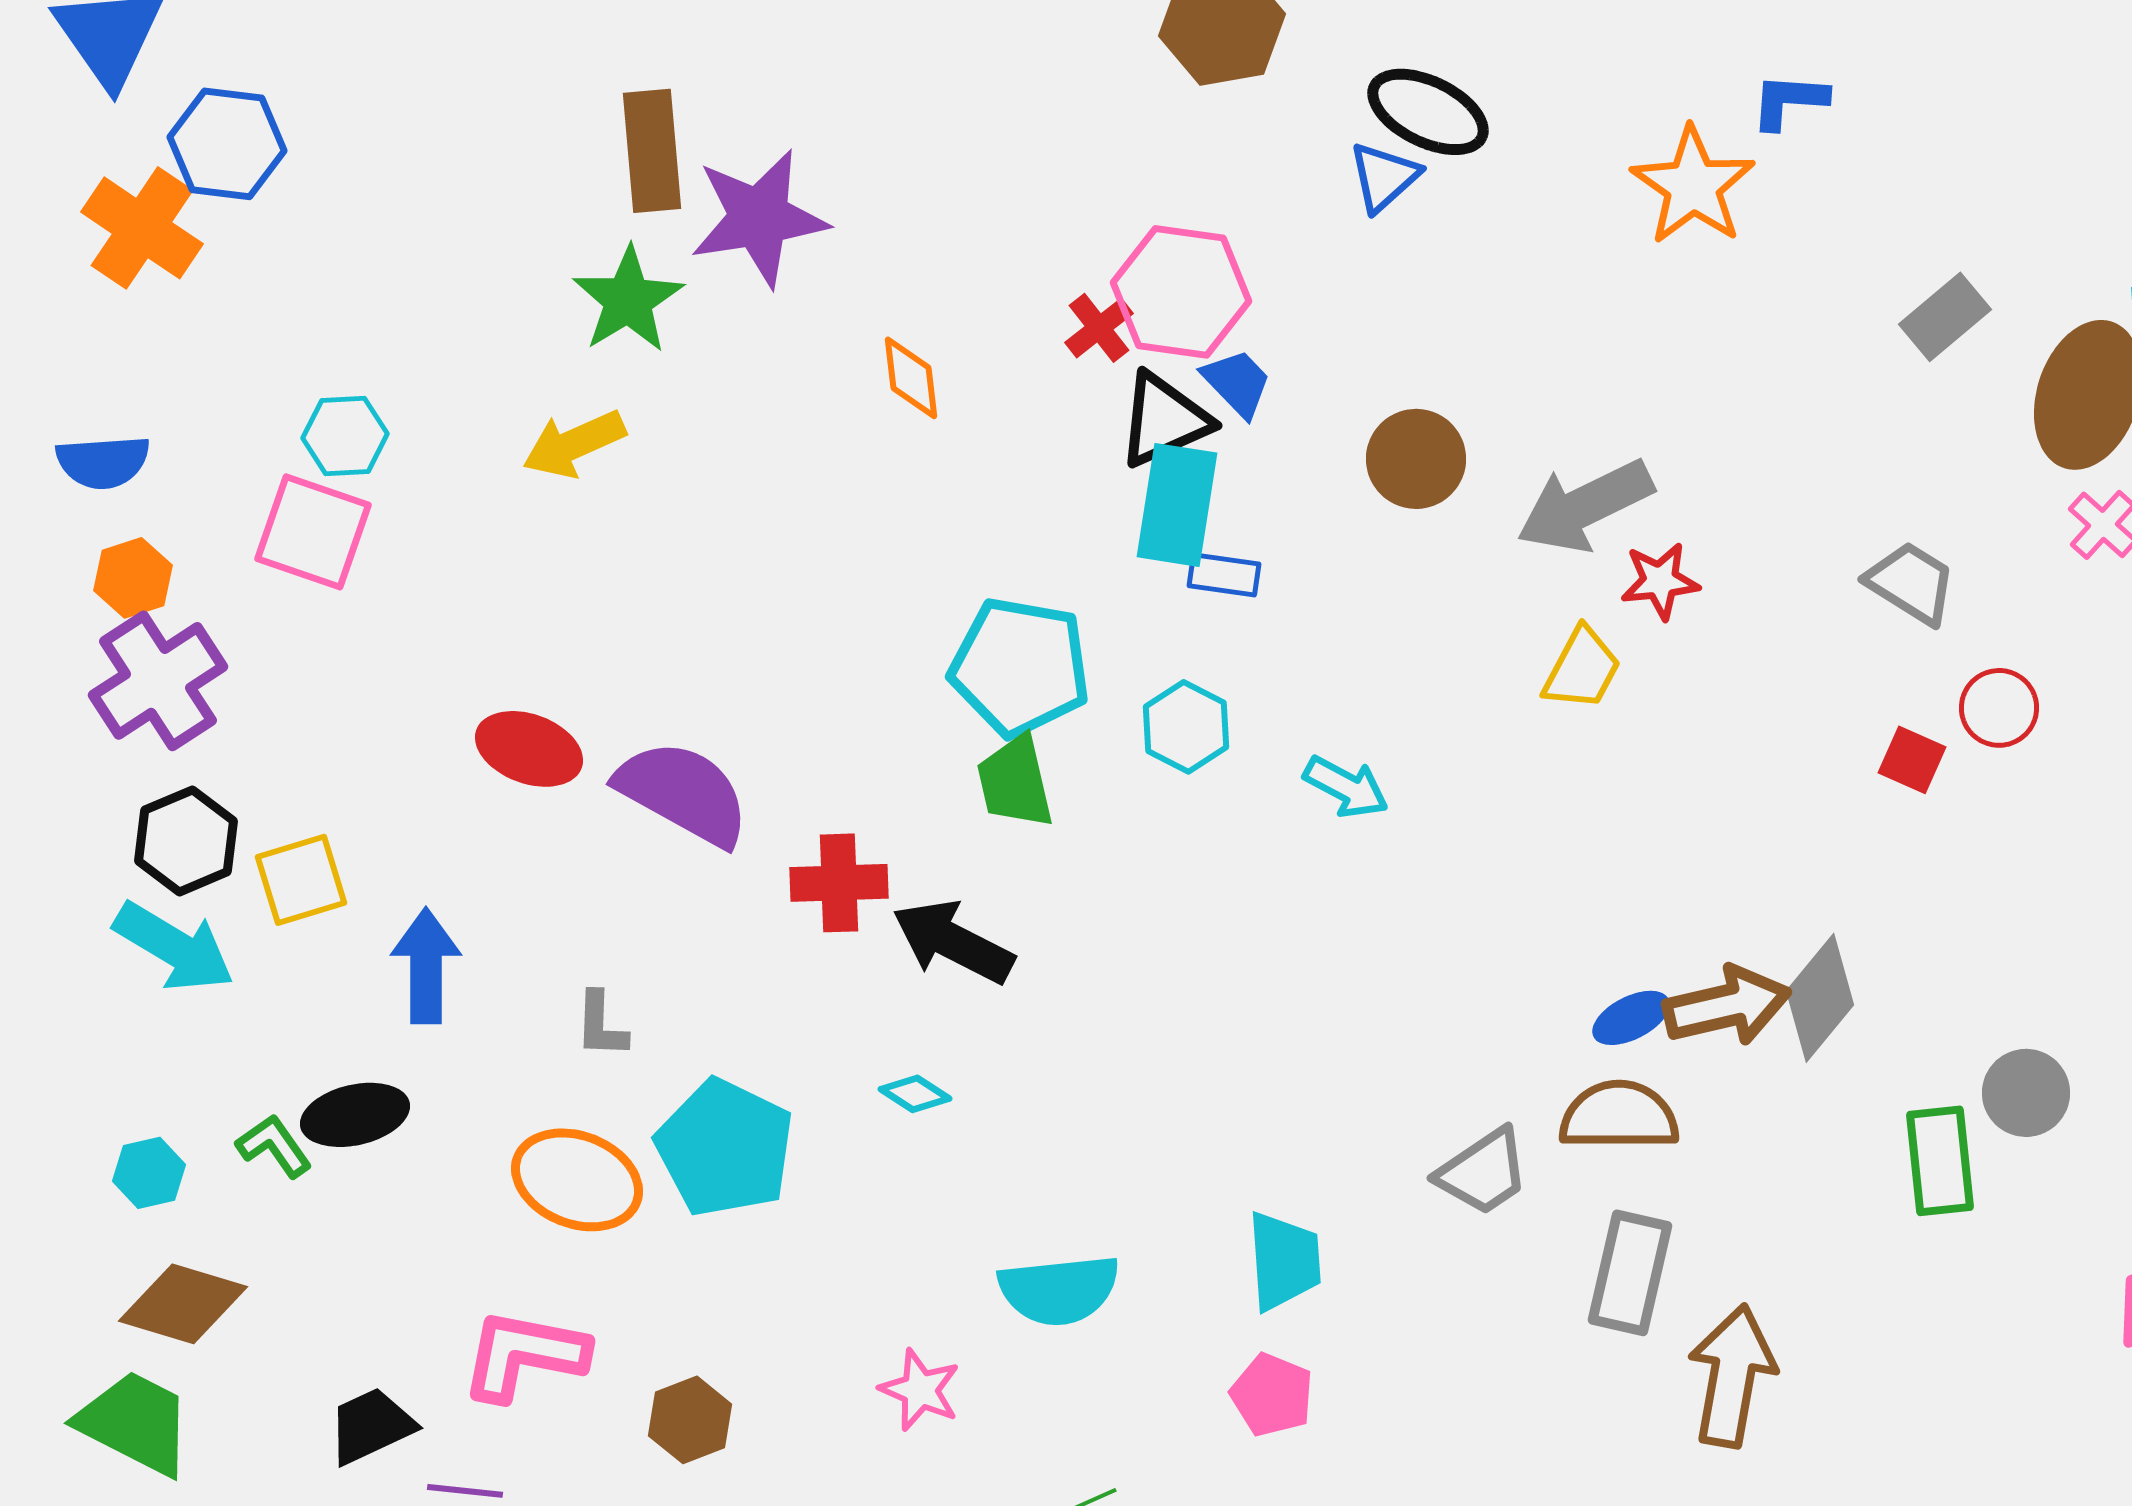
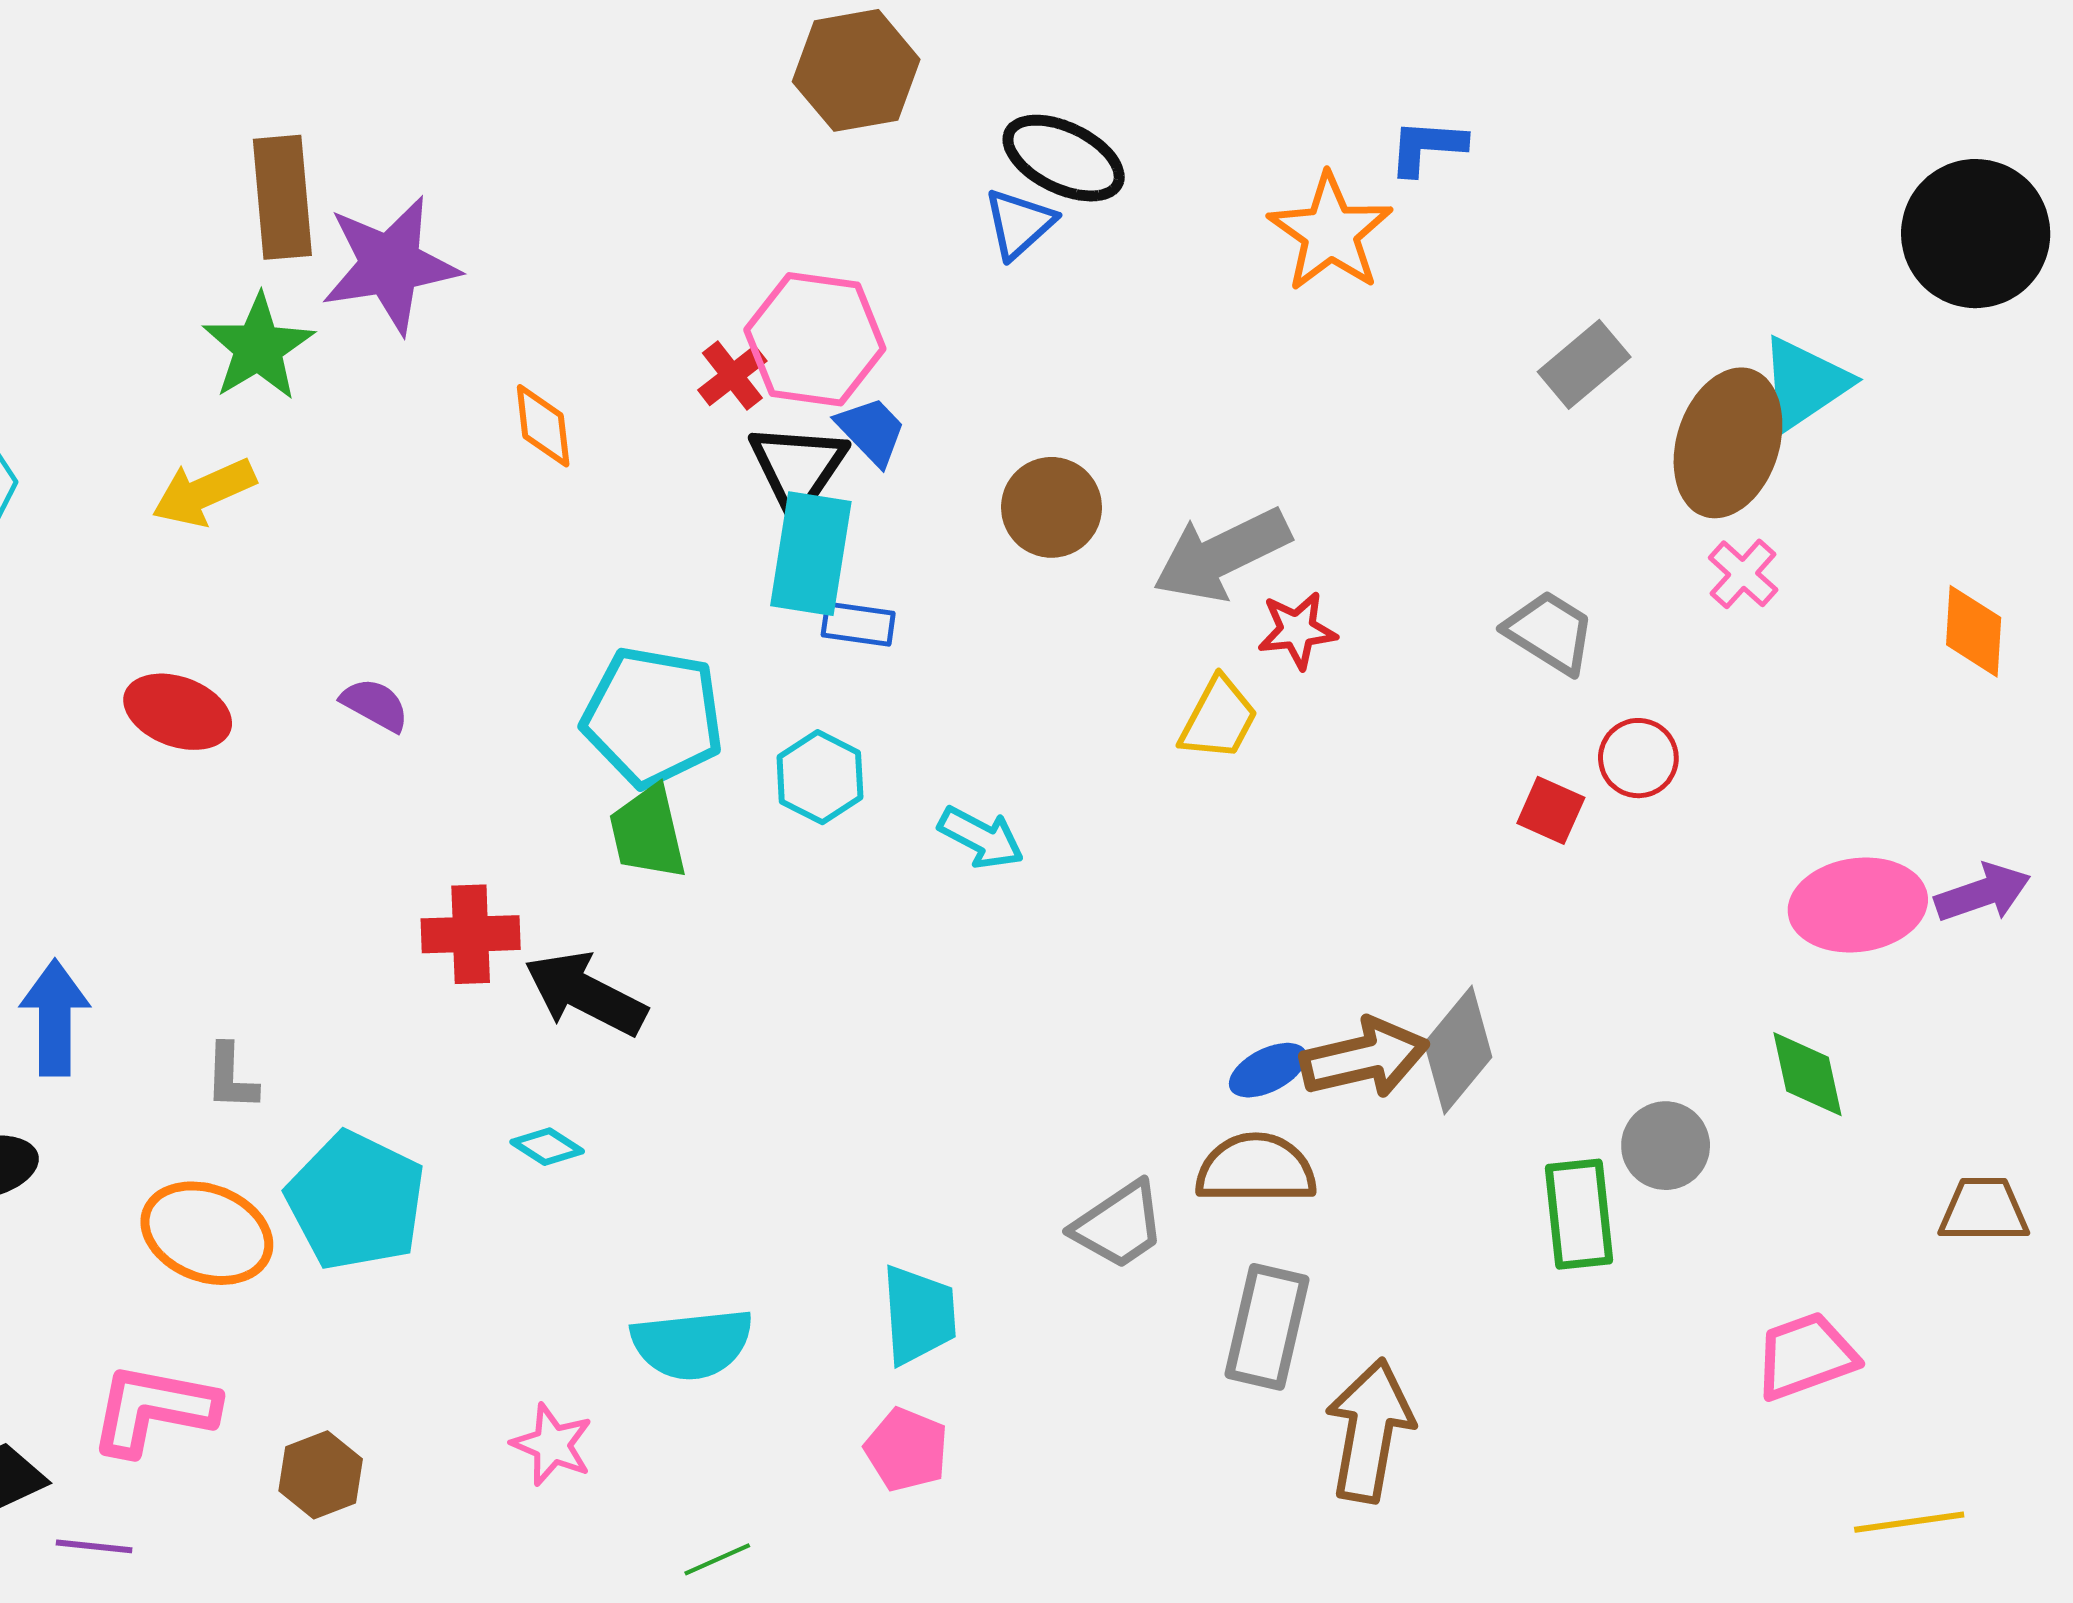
black triangle: (1164, 420) -> (798, 468), turned -32
red ellipse: (529, 749) -> (178, 712), moved
purple semicircle: (683, 793) -> (375, 705), moved, size x0.5

